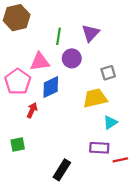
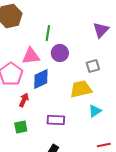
purple triangle: (90, 33) -> (101, 30), moved
green square: (18, 144) -> (21, 127), moved
purple rectangle: (99, 148) -> (56, 120), moved

